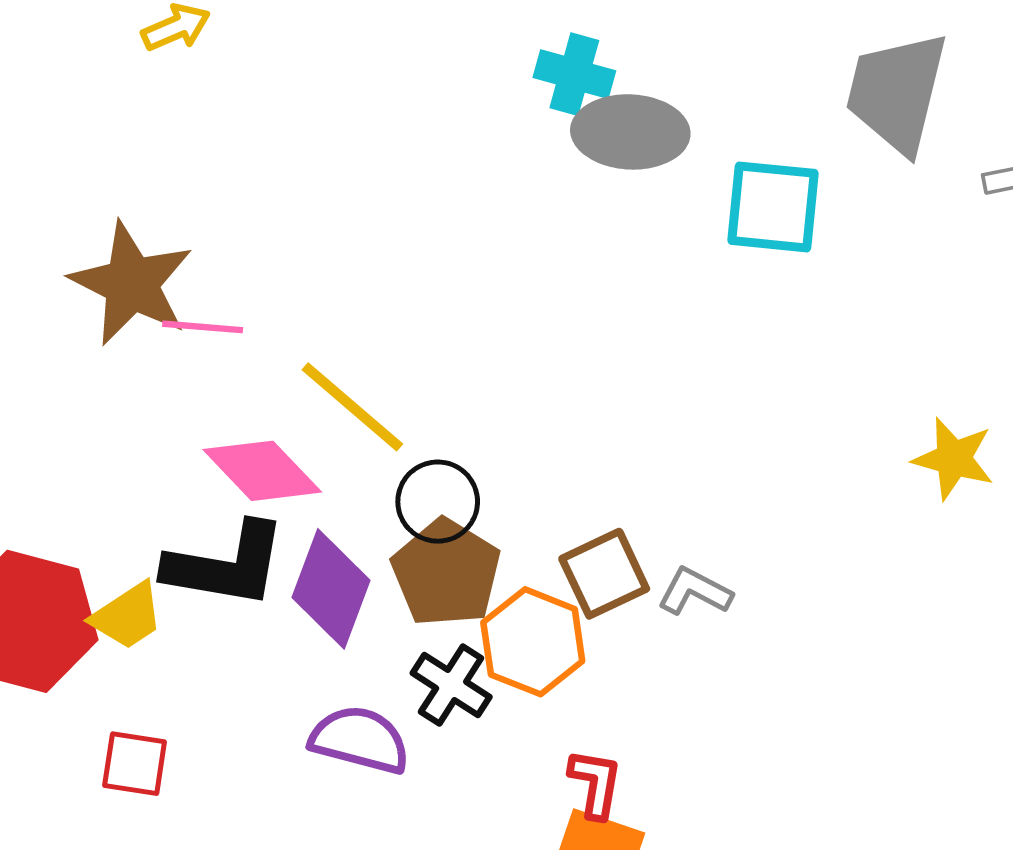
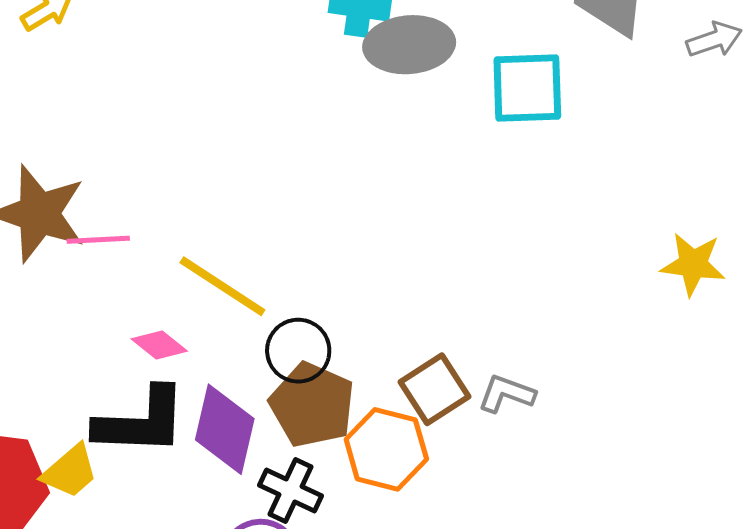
pink diamond: (262, 471) -> (159, 345), size x0.6
black cross: (451, 685) -> (291, 491), moved

